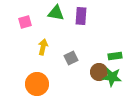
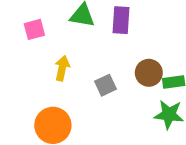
brown circle: (99, 72) -> (149, 73), moved

